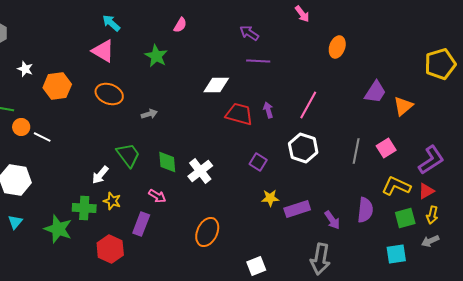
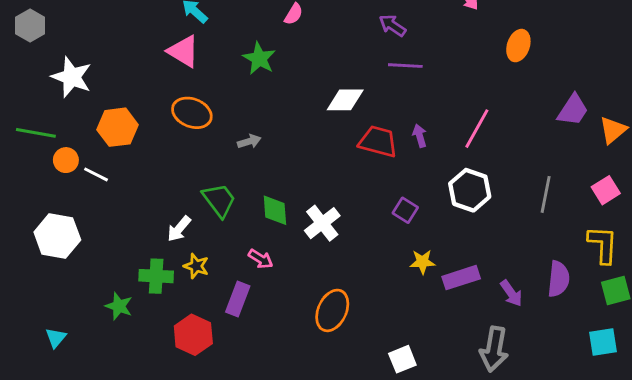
white star: (25, 69) -> (72, 77), size x1.8
orange hexagon: (57, 86) -> (117, 127), moved
pink square: (386, 148) -> (606, 190), moved
yellow L-shape: (396, 186) -> (603, 245), turned 68
cyan triangle: (15, 222) -> (56, 338), moved
green star: (58, 229) -> (119, 306), size x0.7

